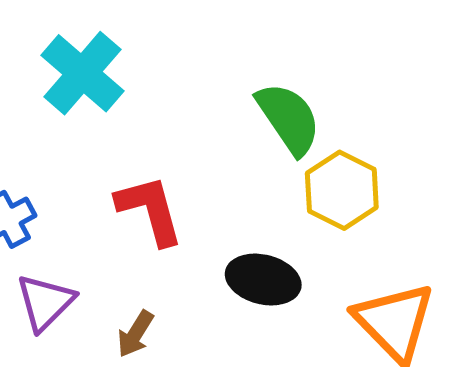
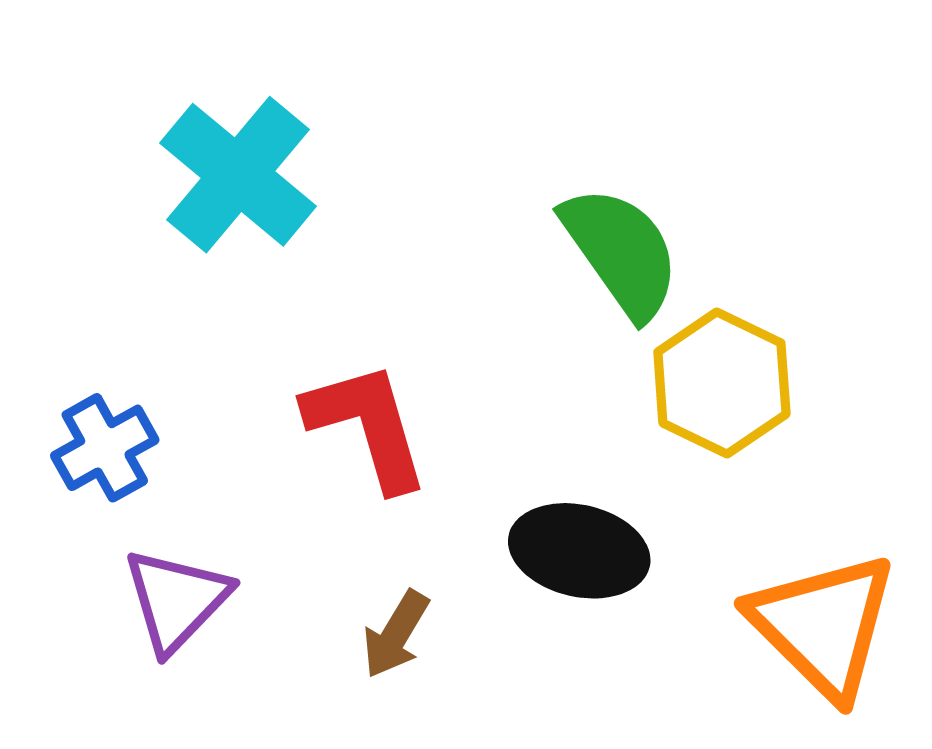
brown arrow: (135, 334) -> (396, 634), moved

